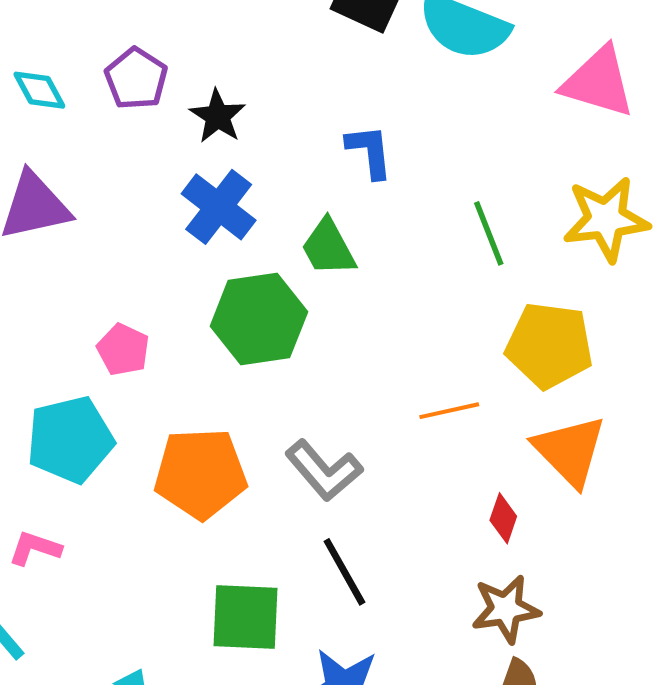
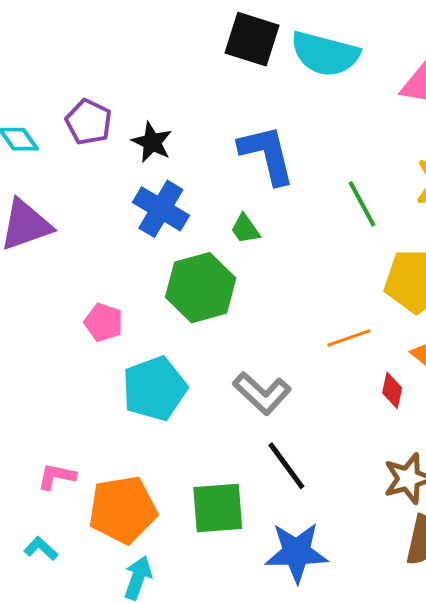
blue L-shape: (370, 151) -> (267, 154), size x1.5
green trapezoid: (328, 248) -> (245, 229), size x0.7
cyan pentagon: (70, 440) -> (155, 389), moved
orange pentagon: (201, 474) -> (123, 510), moved
red diamond: (503, 518) -> (392, 390), moved

